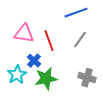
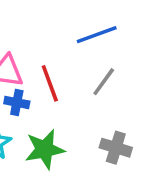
blue cross: (34, 61) -> (17, 102), moved, turned -32

